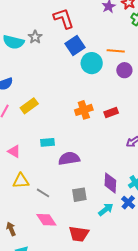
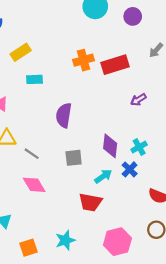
red rectangle: (111, 113) -> (115, 65), size x1.6
cyan rectangle: (48, 142) -> (34, 79), moved
purple semicircle: (69, 158) -> (64, 115), turned -75
red trapezoid: (79, 234) -> (90, 202), moved

